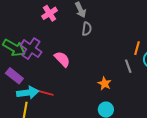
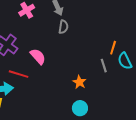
red line: (44, 92) -> (19, 74), moved

